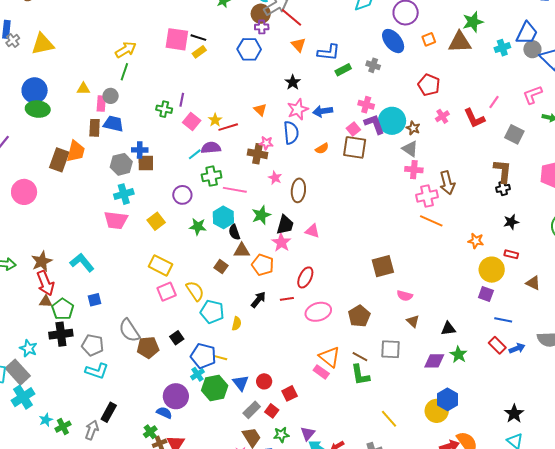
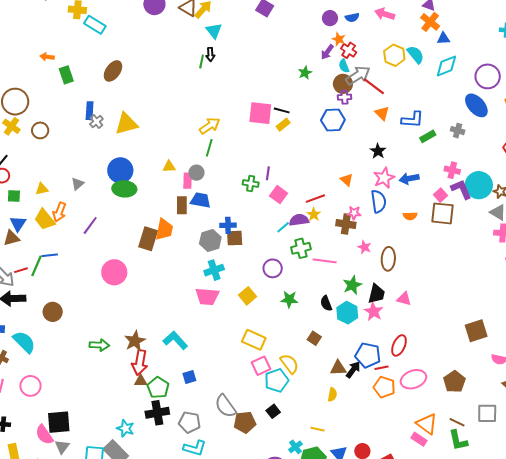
yellow star: (215, 120) -> (314, 214), moved
orange semicircle: (322, 148) -> (410, 216), turned 32
cyan hexagon: (223, 217) -> (347, 313), moved
brown triangle: (242, 251) -> (338, 368), moved
orange pentagon: (263, 265) -> (384, 387), moved
red arrow: (45, 283) -> (140, 363), turned 35
cyan pentagon: (212, 312) -> (277, 380), moved, turned -30
blue pentagon: (203, 356) -> (368, 355), moved

